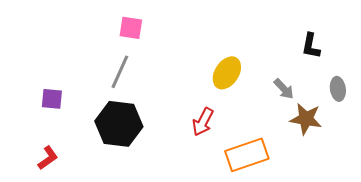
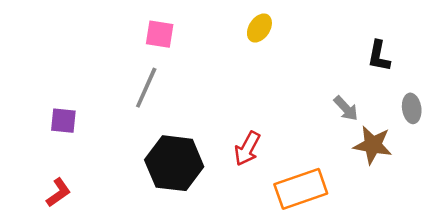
yellow ellipse: (227, 73) -> (259, 28), moved, size x0.7
black hexagon: (119, 124) -> (174, 163), moved

